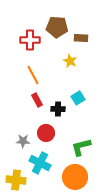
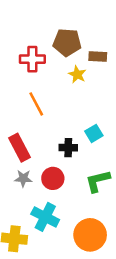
yellow star: (70, 61) -> (77, 74), moved
red rectangle: (37, 100) -> (19, 148), moved, size x1.5
gray star: (23, 141) -> (23, 178), moved
green L-shape: (81, 147) -> (98, 181), moved

